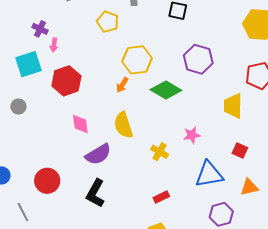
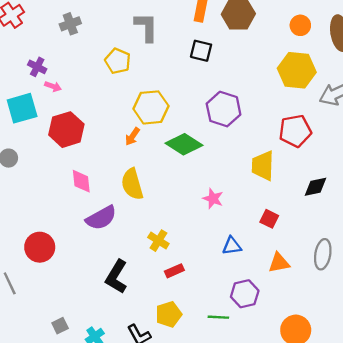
pink arrow: (54, 45) -> (53, 86), turned -80
pink star: (192, 135) -> (213, 199), turned 30
yellow cross: (160, 152) -> (158, 241), moved
blue triangle: (209, 174) -> (232, 246), size x0.6
black L-shape: (95, 193) -> (116, 277), moved

